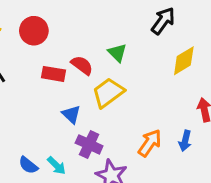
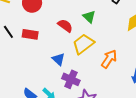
red rectangle: (54, 74) -> (30, 34), moved
orange arrow: (150, 143) -> (109, 59), moved

